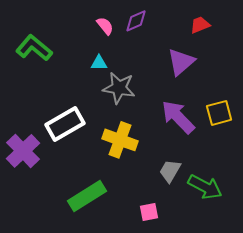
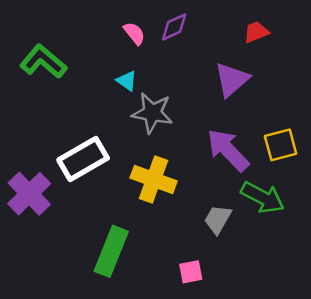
cyan triangle: (99, 63) -> (127, 81), turned 36
green arrow: (205, 187) -> (263, 197), moved
green rectangle: (87, 196) -> (111, 251), turned -36

